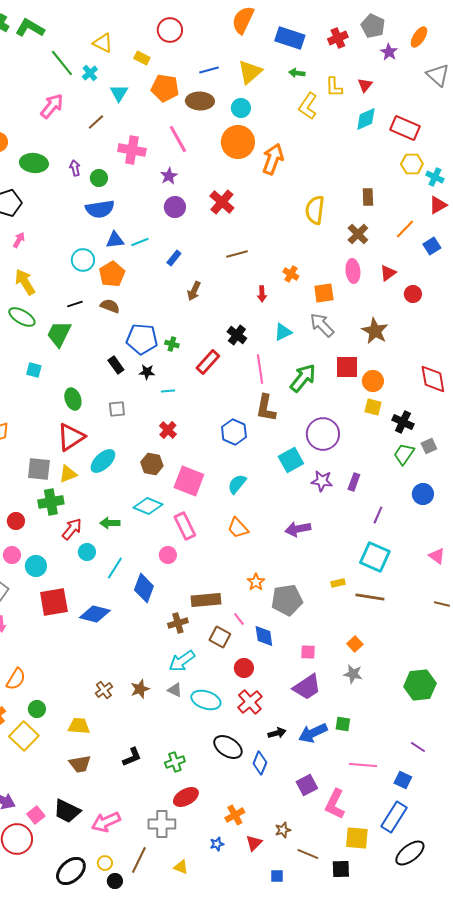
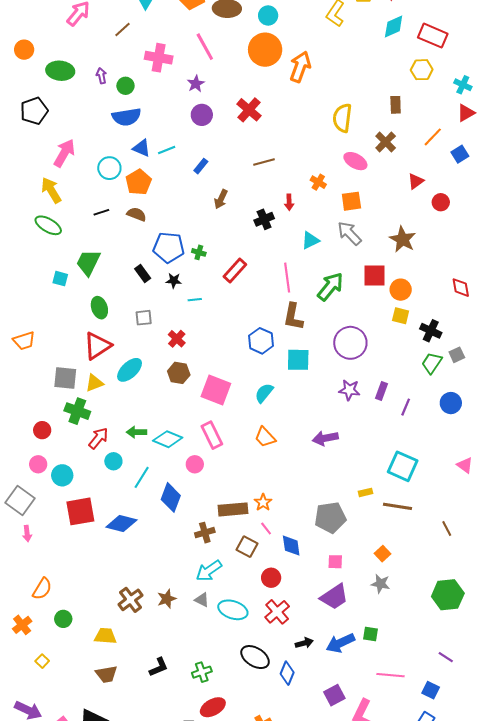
yellow hexagon: (412, 164) -> (422, 70), moved
pink arrow: (19, 240) -> (64, 153), moved, size x1.8
blue triangle: (115, 240) -> (142, 148), turned 30
pink ellipse: (353, 271) -> (355, 161), moved, turned -55
green trapezoid: (59, 334) -> (88, 262), moved
black cross: (237, 335) -> (264, 219), moved, turned 30
red diamond: (433, 379) -> (461, 288), size x0.7
red cross: (168, 430) -> (177, 339), moved
cyan square: (291, 460) -> (298, 360), moved, turned 30
green cross: (51, 502) -> (77, 411), turned 30
cyan diamond: (148, 506) -> (168, 439), moved
purple line: (378, 515) -> (406, 407), moved
orange star: (256, 582) -> (263, 502), moved
gray pentagon: (287, 600) -> (330, 517), moved
brown line: (442, 604) -> (447, 529), moved, turned 49
brown cross: (104, 690) -> (131, 600), size x1.4
yellow square: (24, 736) -> (42, 661), moved, size x0.5

